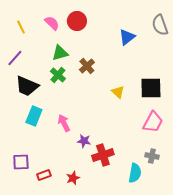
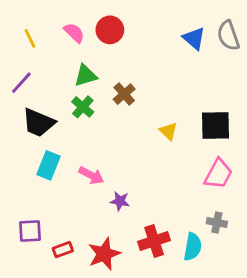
blue triangle: (127, 37) -> (194, 38), moved, turned -42
pink arrow: (64, 123) -> (91, 175), turned 144
red cross: (103, 155) -> (154, 241), moved
red star: (73, 178) -> (104, 254), size x1.6

